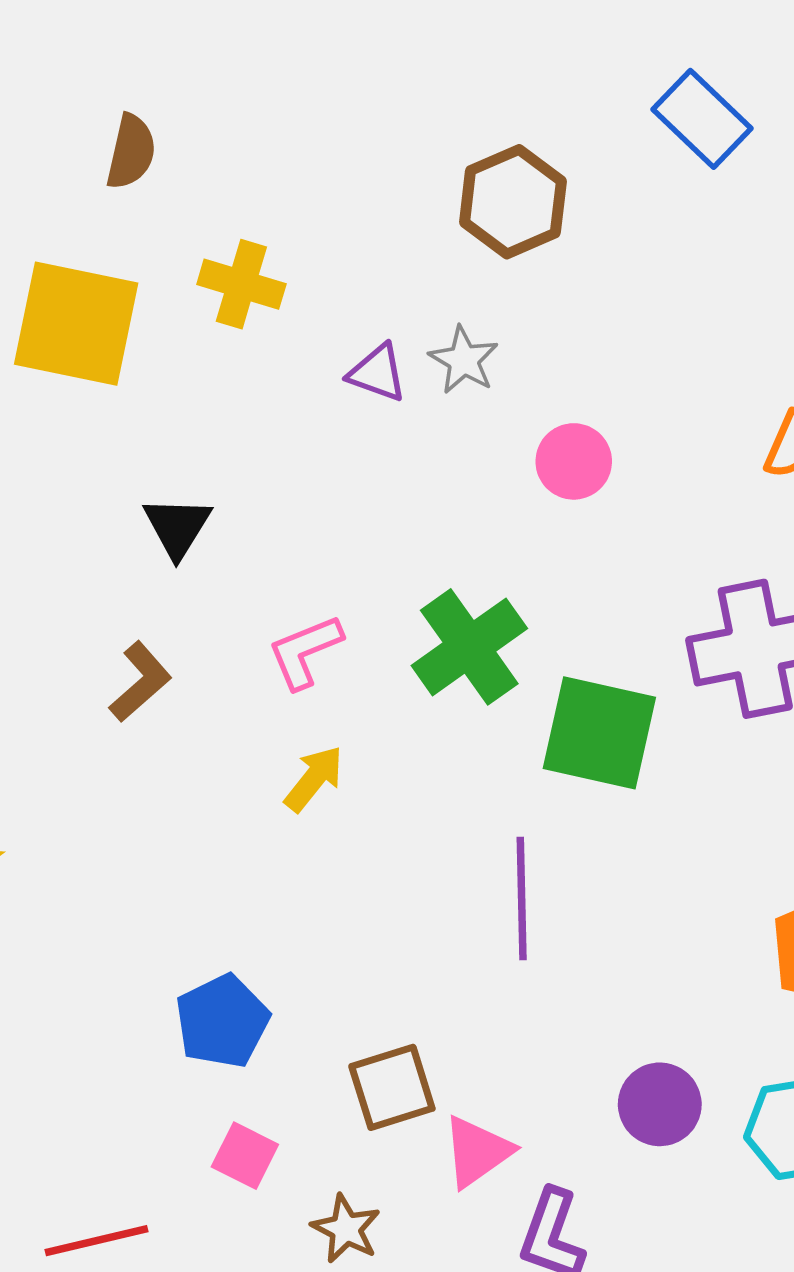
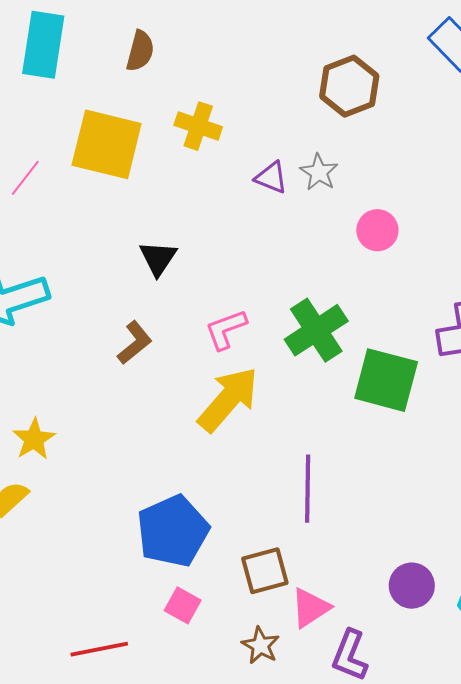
yellow arrow: (314, 779) -> (228, 399), size x1.8
purple line: (522, 899) -> (308, 489), moved
blue pentagon: (222, 1021) -> (173, 531), size x1.4
brown star: (346, 1229) -> (261, 645), moved

